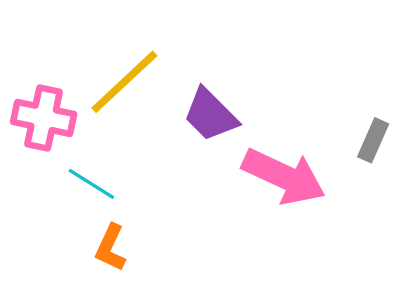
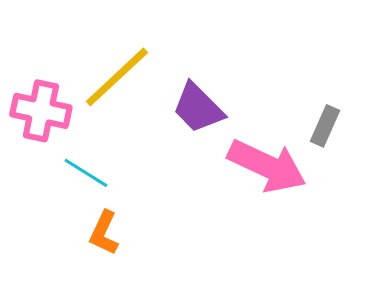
gray rectangle: (373, 140) -> (325, 126), moved

